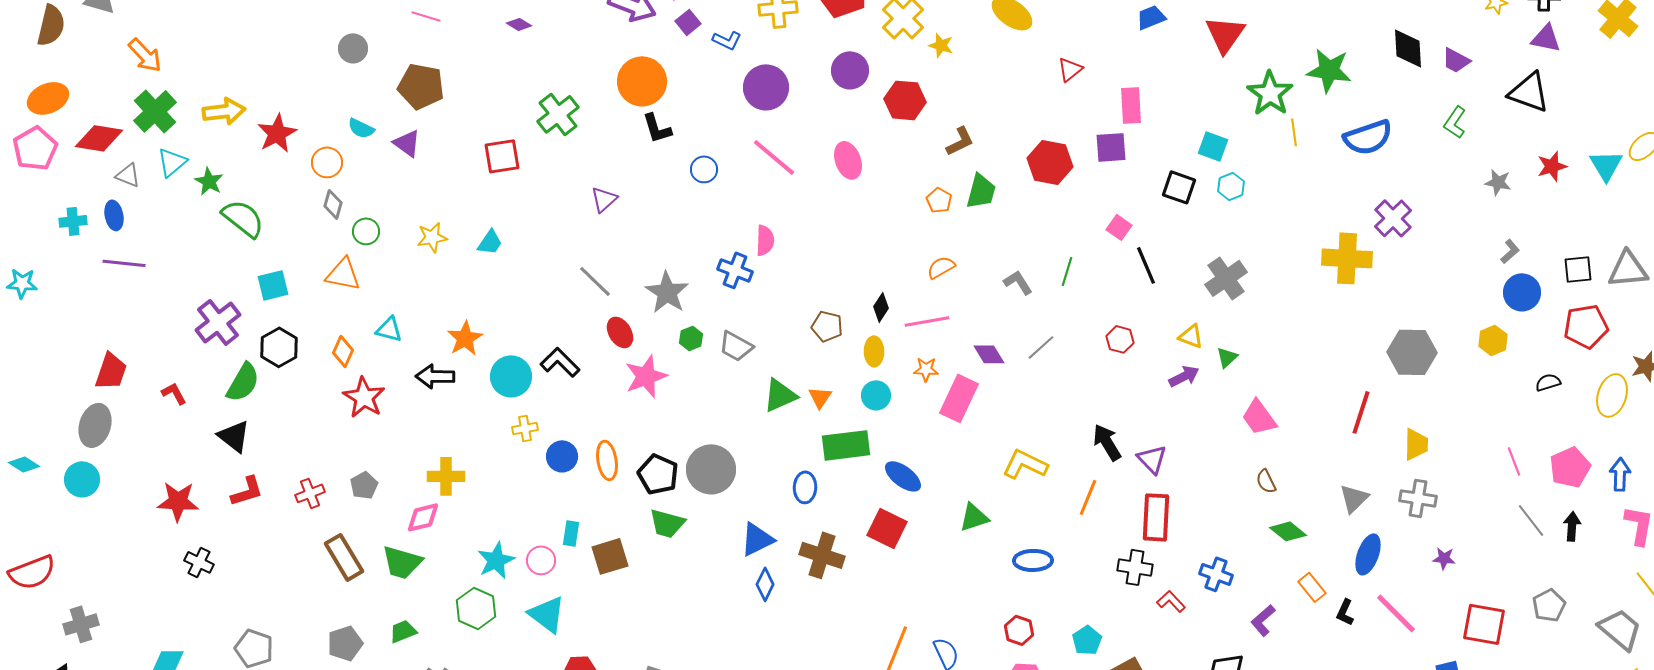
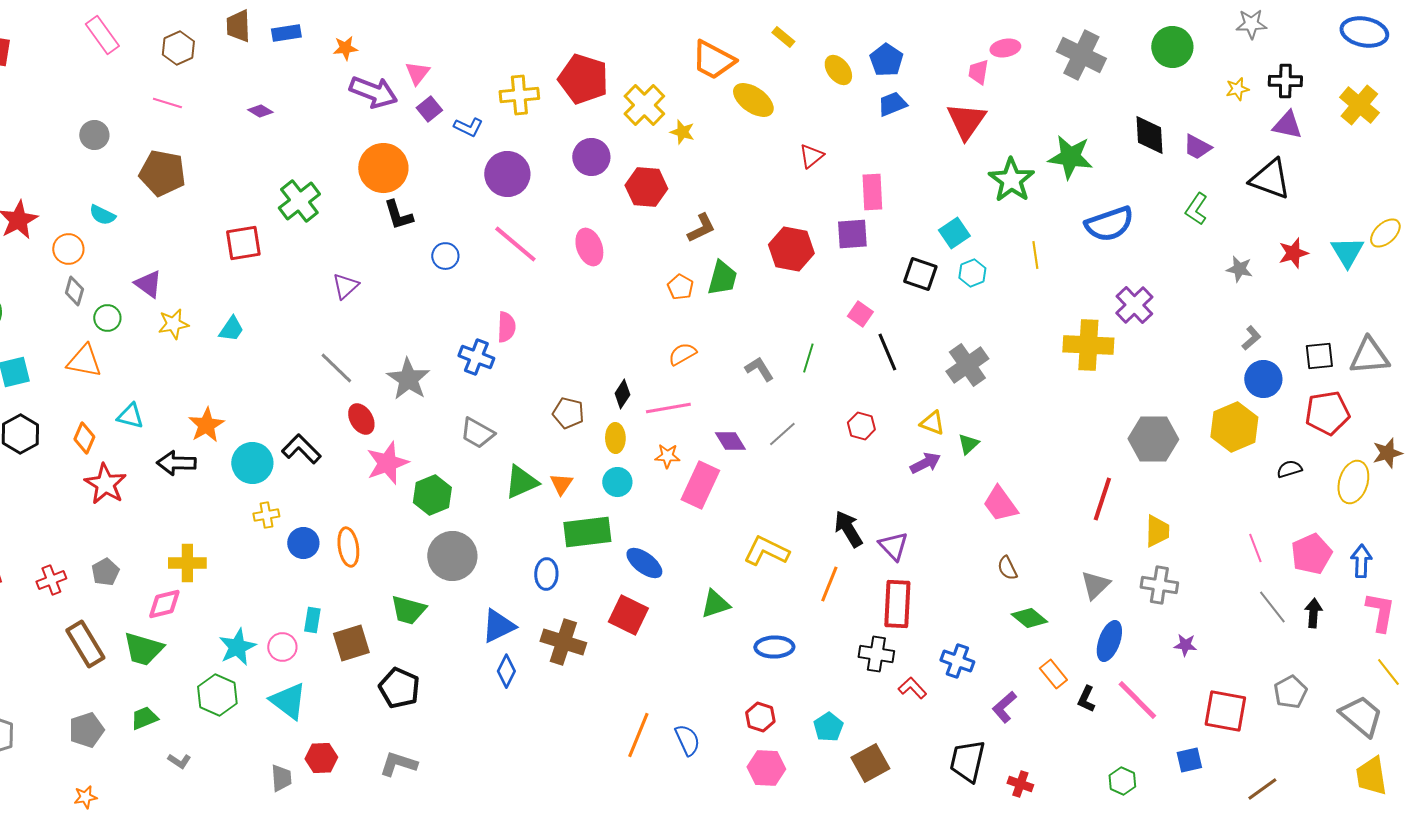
yellow line: (1294, 132) -> (1035, 255), moved
purple triangle: (407, 143) -> (148, 284), moved
cyan square: (1213, 146) -> (954, 233), turned 36
green hexagon: (691, 338) -> (432, 495), moved, size x1.6
yellow hexagon: (1493, 340) -> (1234, 427), size x1.6
black pentagon: (658, 474) -> (399, 688), moved

